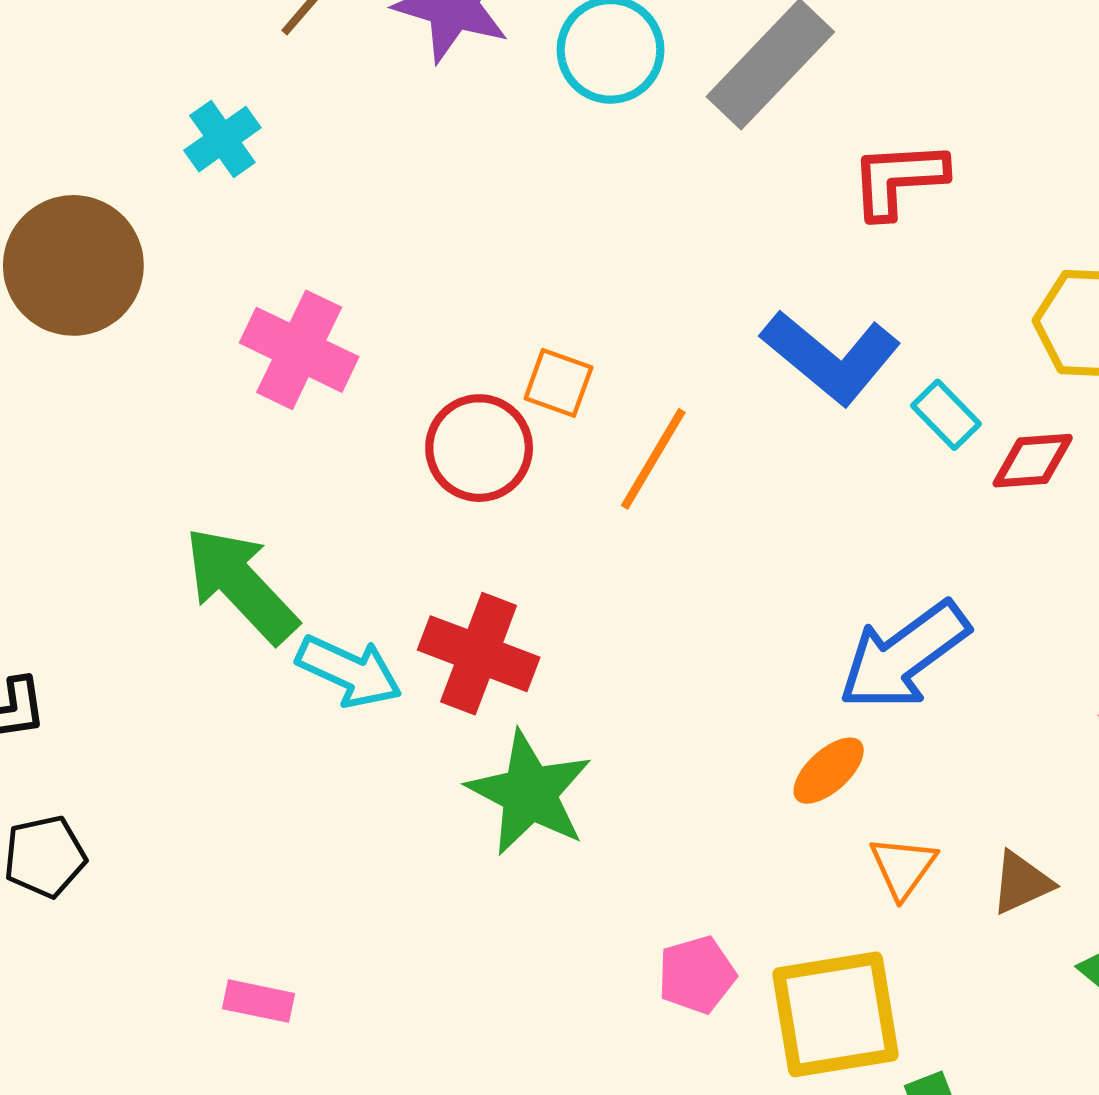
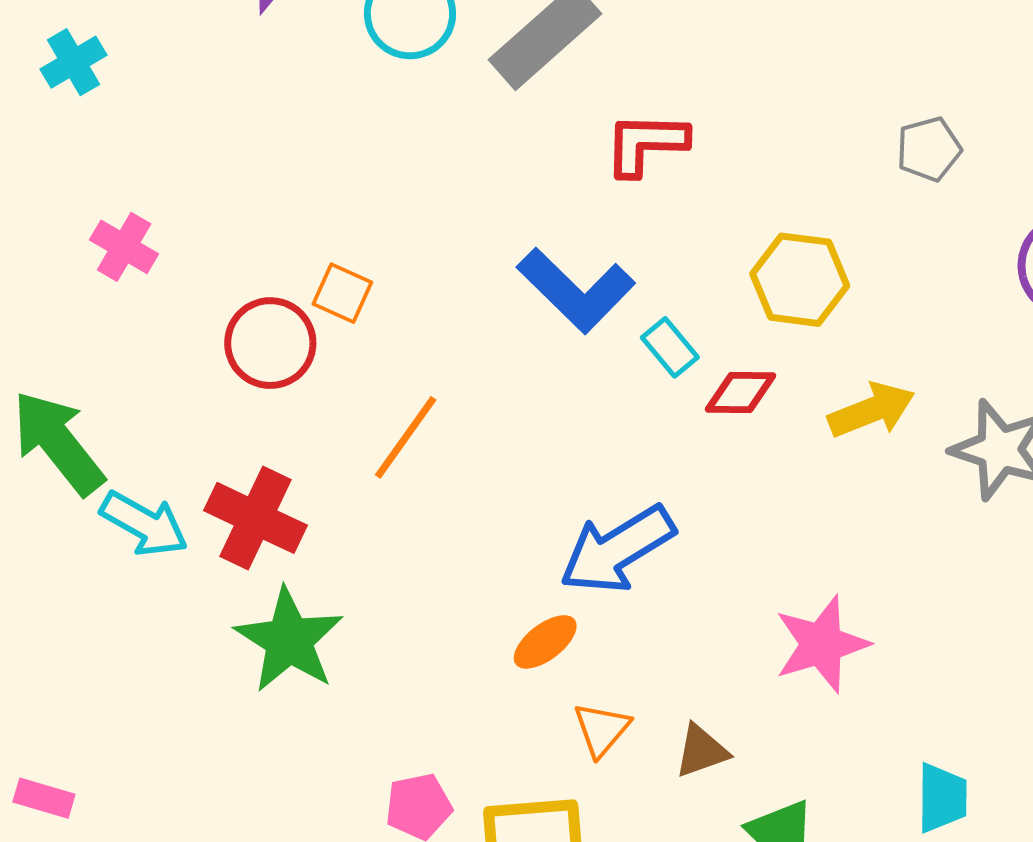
pink cross: (299, 350) -> (124, 247), size x0.7
orange line: (653, 459) -> (406, 437), moved

